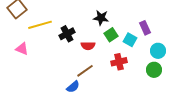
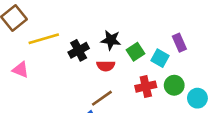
black star: (101, 18) -> (111, 40), moved
cyan circle: (158, 51) -> (197, 98), moved
green circle: (154, 70) -> (174, 85), moved

